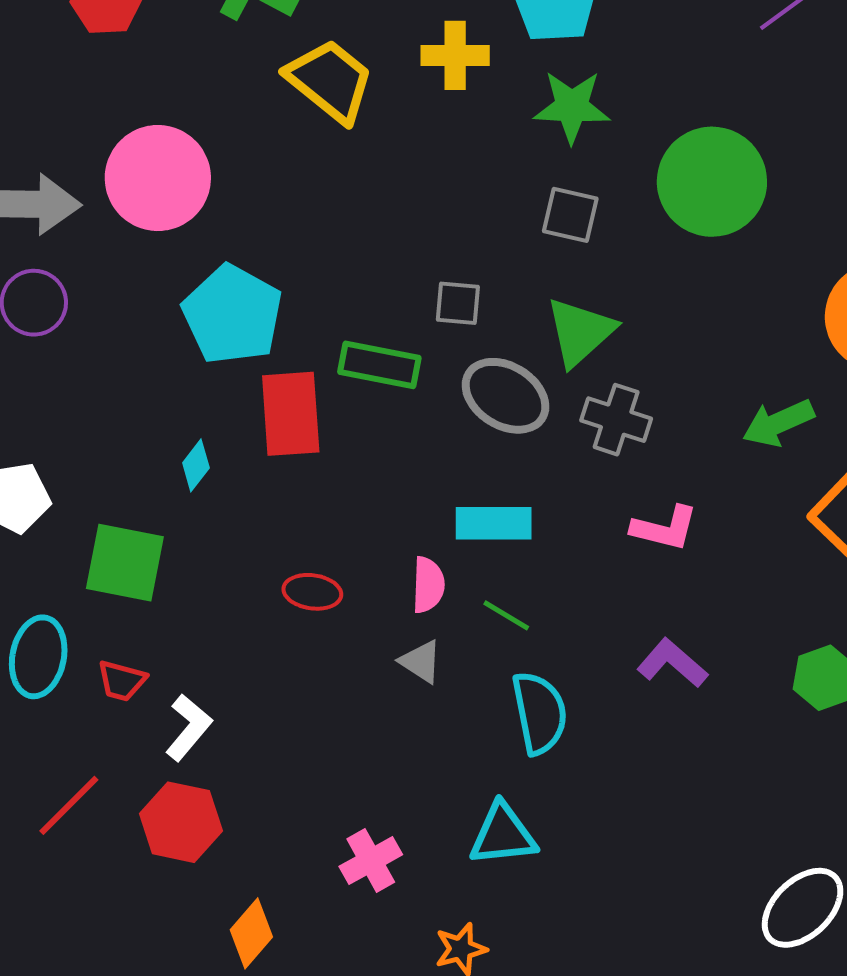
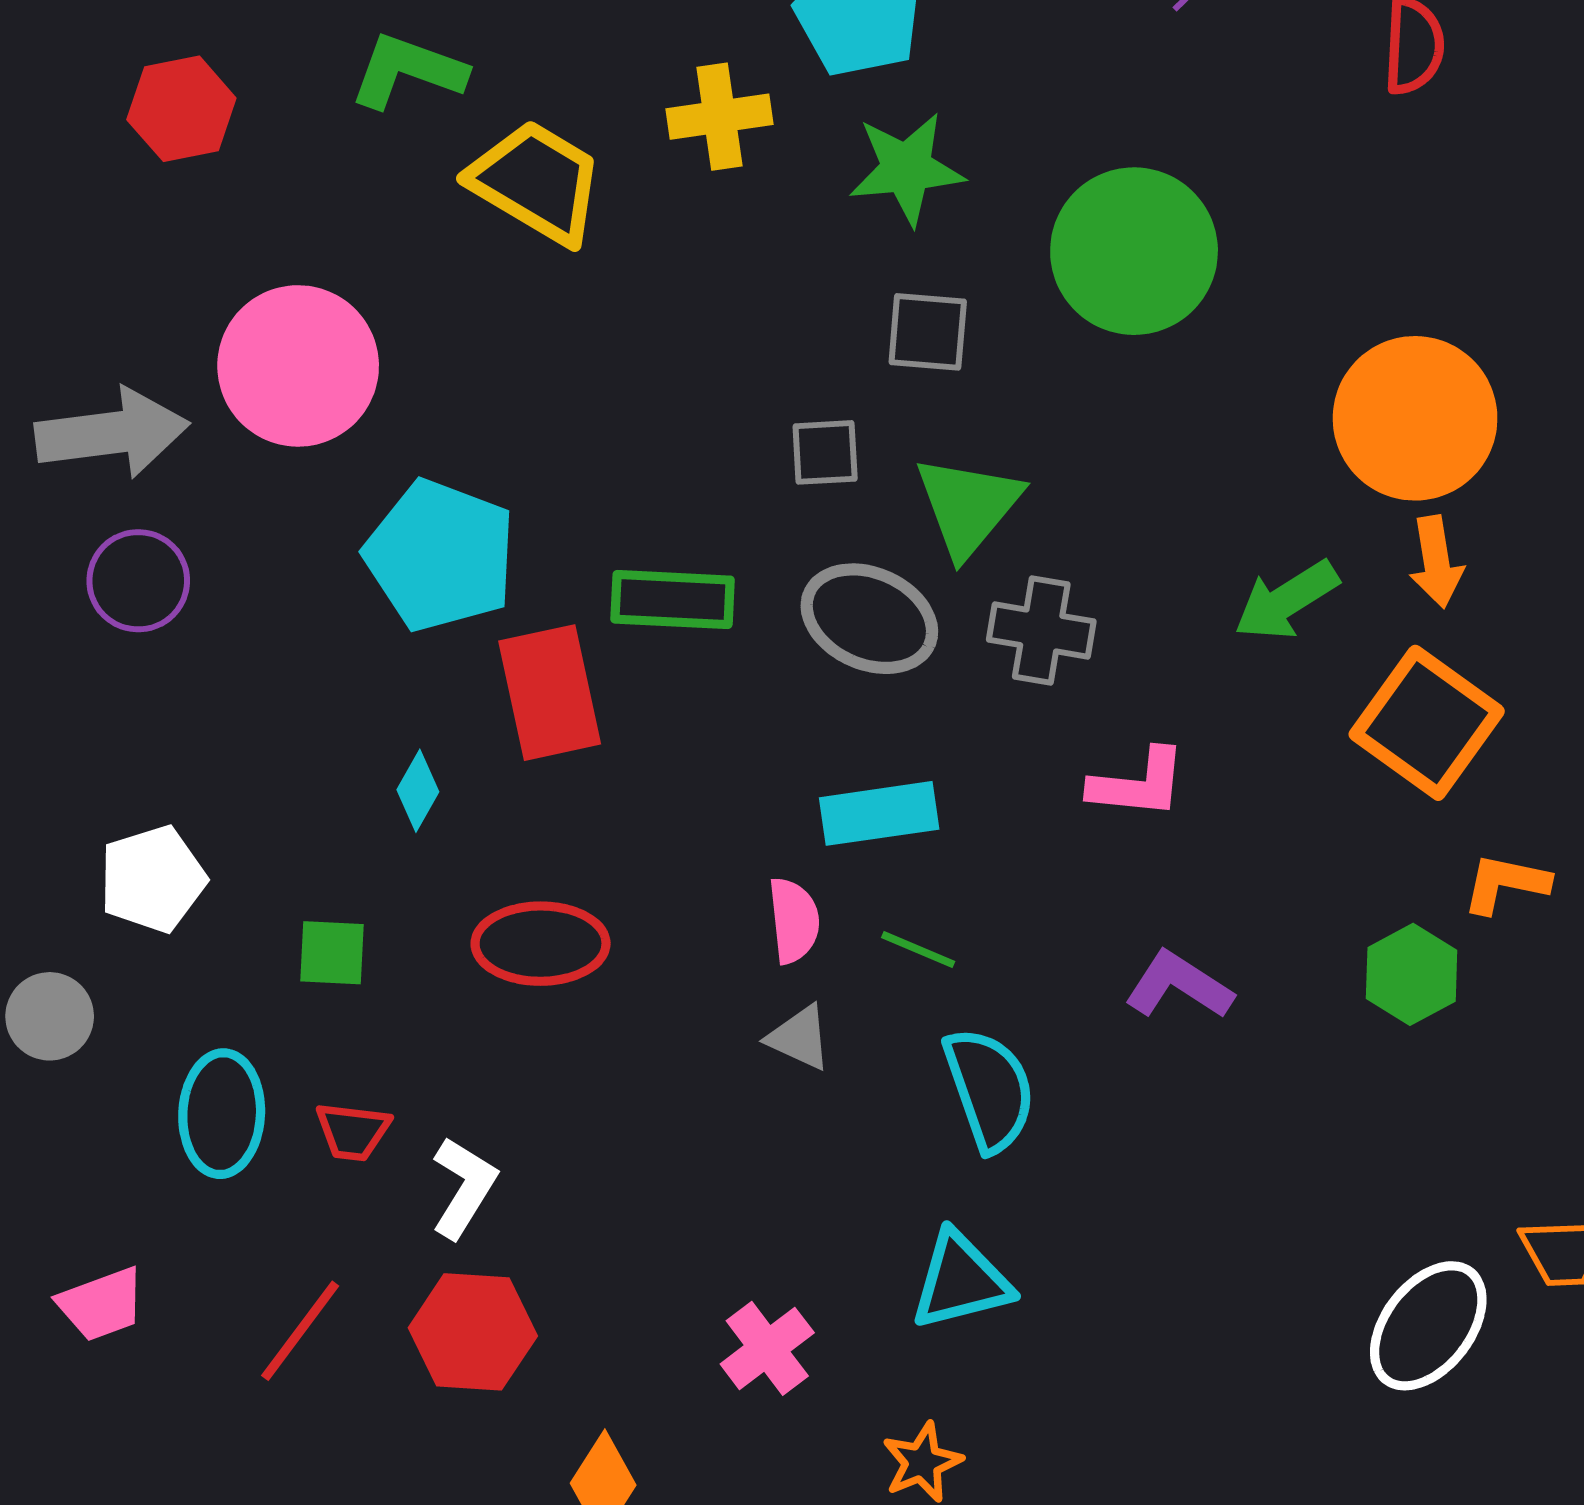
gray square: (458, 303) -> (825, 452), moved
green square: (125, 563) -> (332, 953), size x0.6
red ellipse: (312, 592) -> (541, 944), moved, size x1.5

